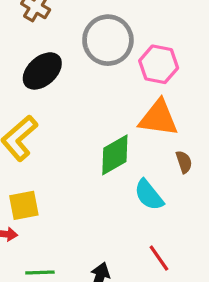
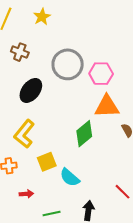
cyan semicircle: (149, 195) -> (70, 177), moved
yellow square: (24, 205) -> (47, 162), moved

